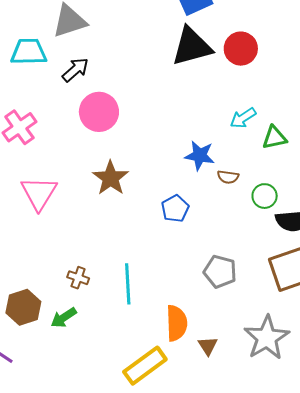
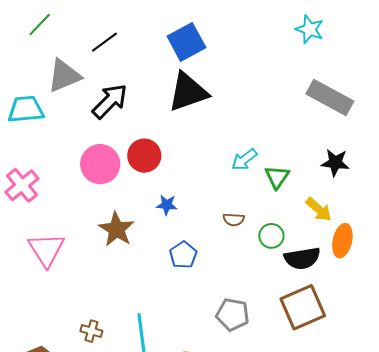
red circle: (241, 49) -> (144, 156), moved
black arrow: (75, 70) -> (110, 101), moved, size x1.4
green triangle: (274, 138) -> (277, 177), turned -40
blue star: (200, 155) -> (167, 205), moved, size x0.7

